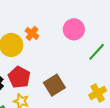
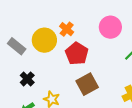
red pentagon: (19, 77) -> (77, 54), moved

